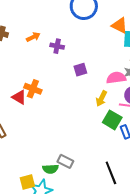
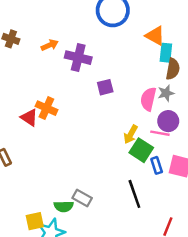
purple cross: (57, 46) -> (78, 58), size x1.5
pink semicircle: (116, 78) -> (148, 99), turned -72
yellow arrow: (101, 98) -> (131, 134), moved
black line: (111, 173) -> (134, 194), moved

